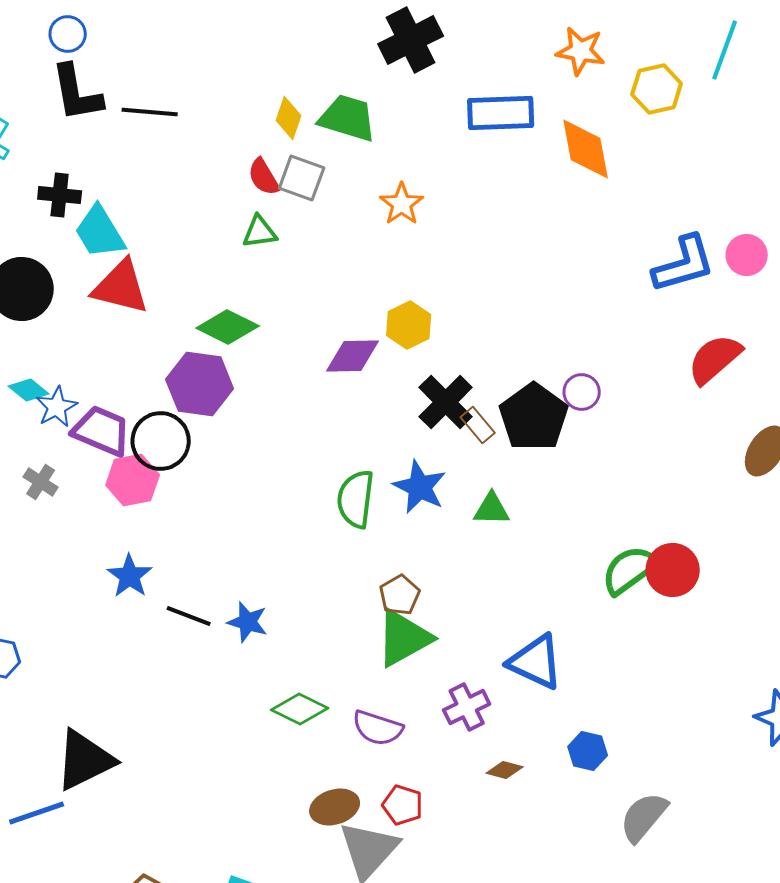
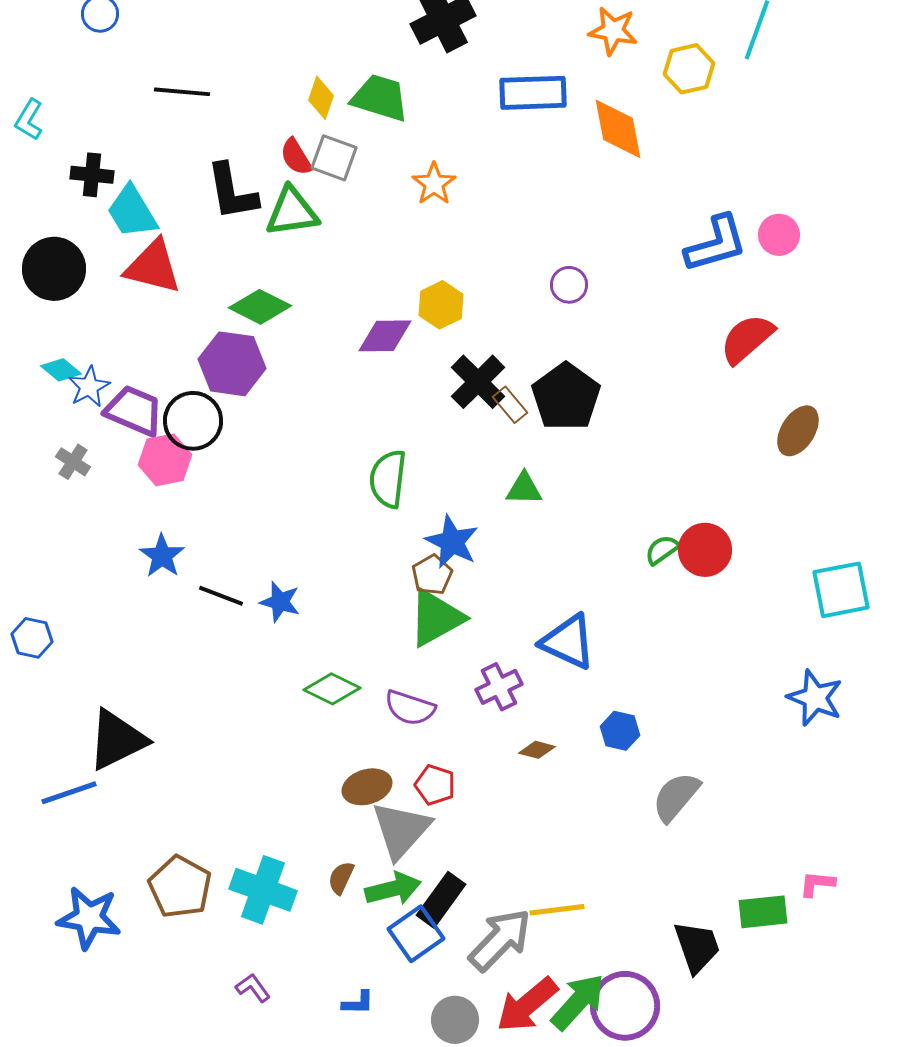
black L-shape: (77, 93) -> (232, 192), moved
green triangle: (260, 232) -> (292, 212), size x1.5
purple circle: (582, 392) -> (569, 285), moved
blue star: (420, 487) -> (452, 542), moved
green semicircle: (630, 570) -> (662, 550), size x0.6

